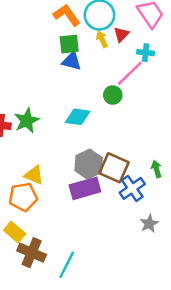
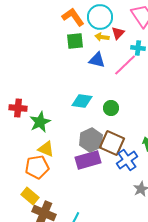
yellow arrow: (102, 39) -> (102, 37), turned -56
blue triangle: (72, 61) -> (97, 60), moved
green circle: (113, 95) -> (111, 108), moved
green star: (27, 120) -> (40, 122), moved

